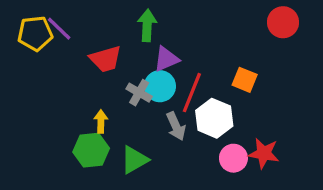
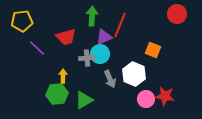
purple line: (59, 29) -> (37, 48), moved
gray cross: (139, 93) -> (87, 58), turned -35
red line: (192, 93) -> (120, 25), moved

